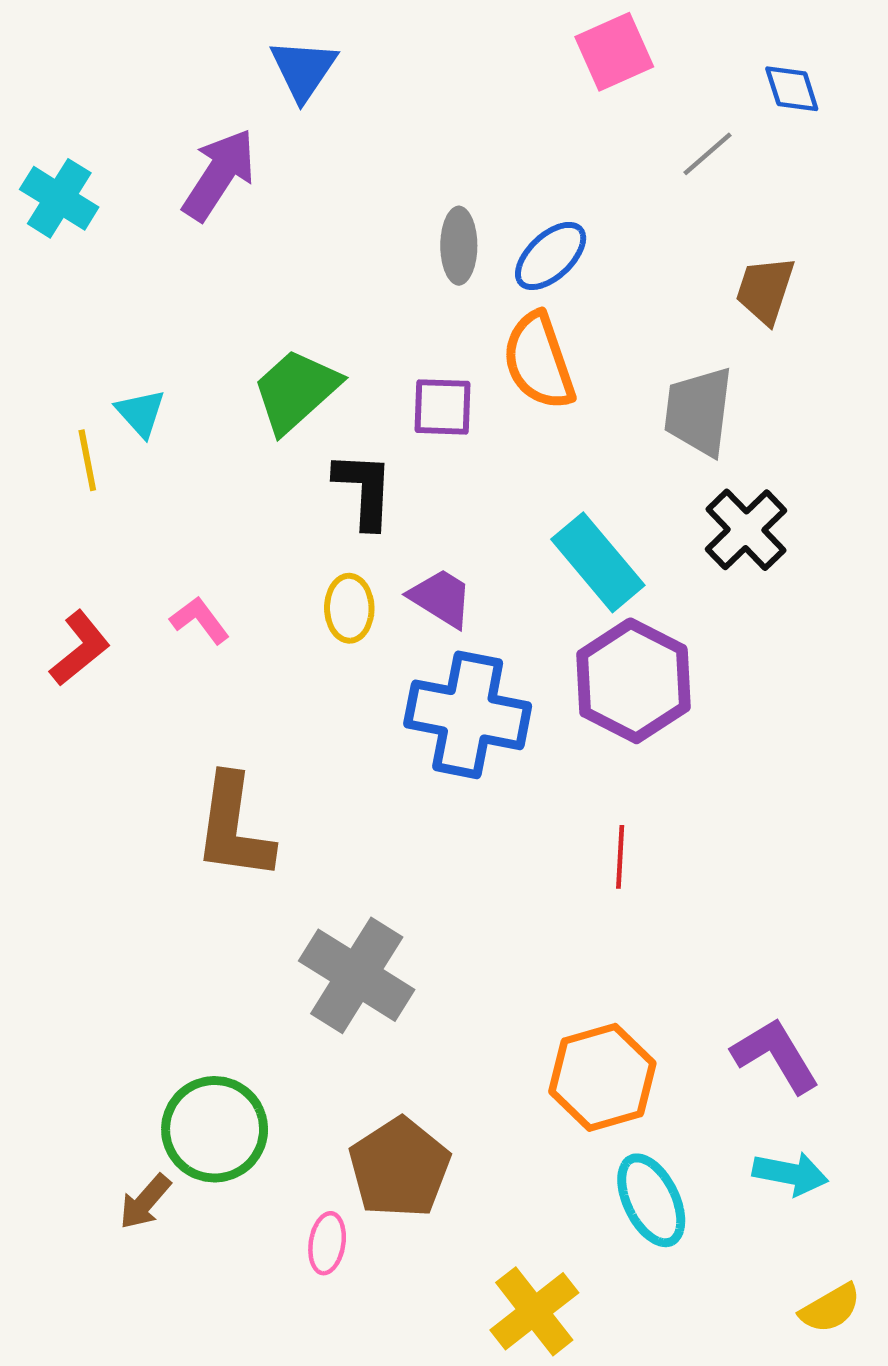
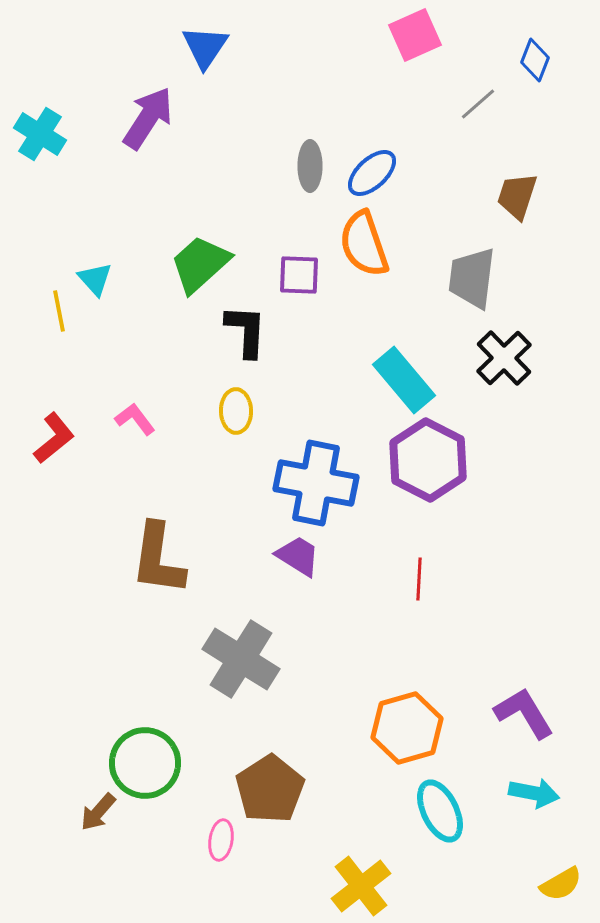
blue diamond: (792, 89) -> (535, 60), turned 39
purple trapezoid: (441, 598) -> (298, 556), moved

